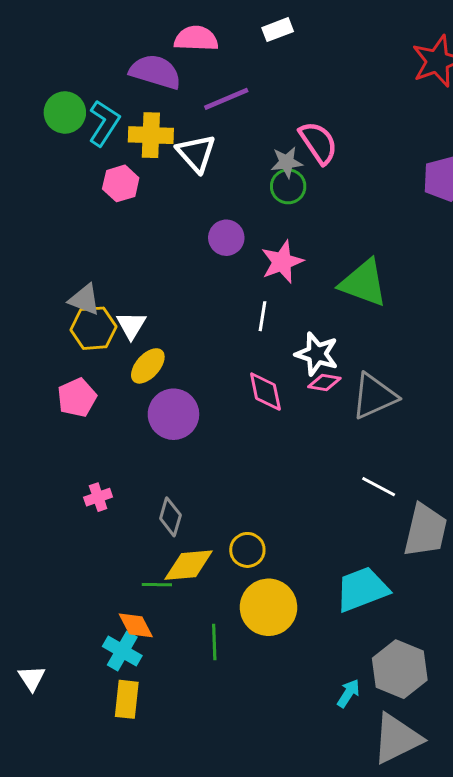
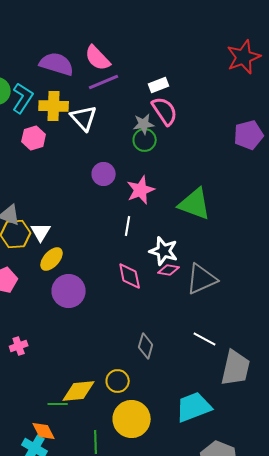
white rectangle: (278, 30) -> (159, 85), moved
pink semicircle: (196, 39) -> (98, 58), moved, turned -136
gray diamond: (170, 517) -> (146, 346), moved

